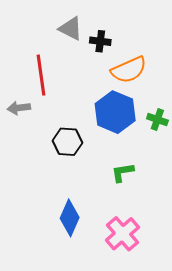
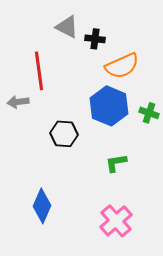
blue diamond: (70, 218) -> (42, 206), moved

